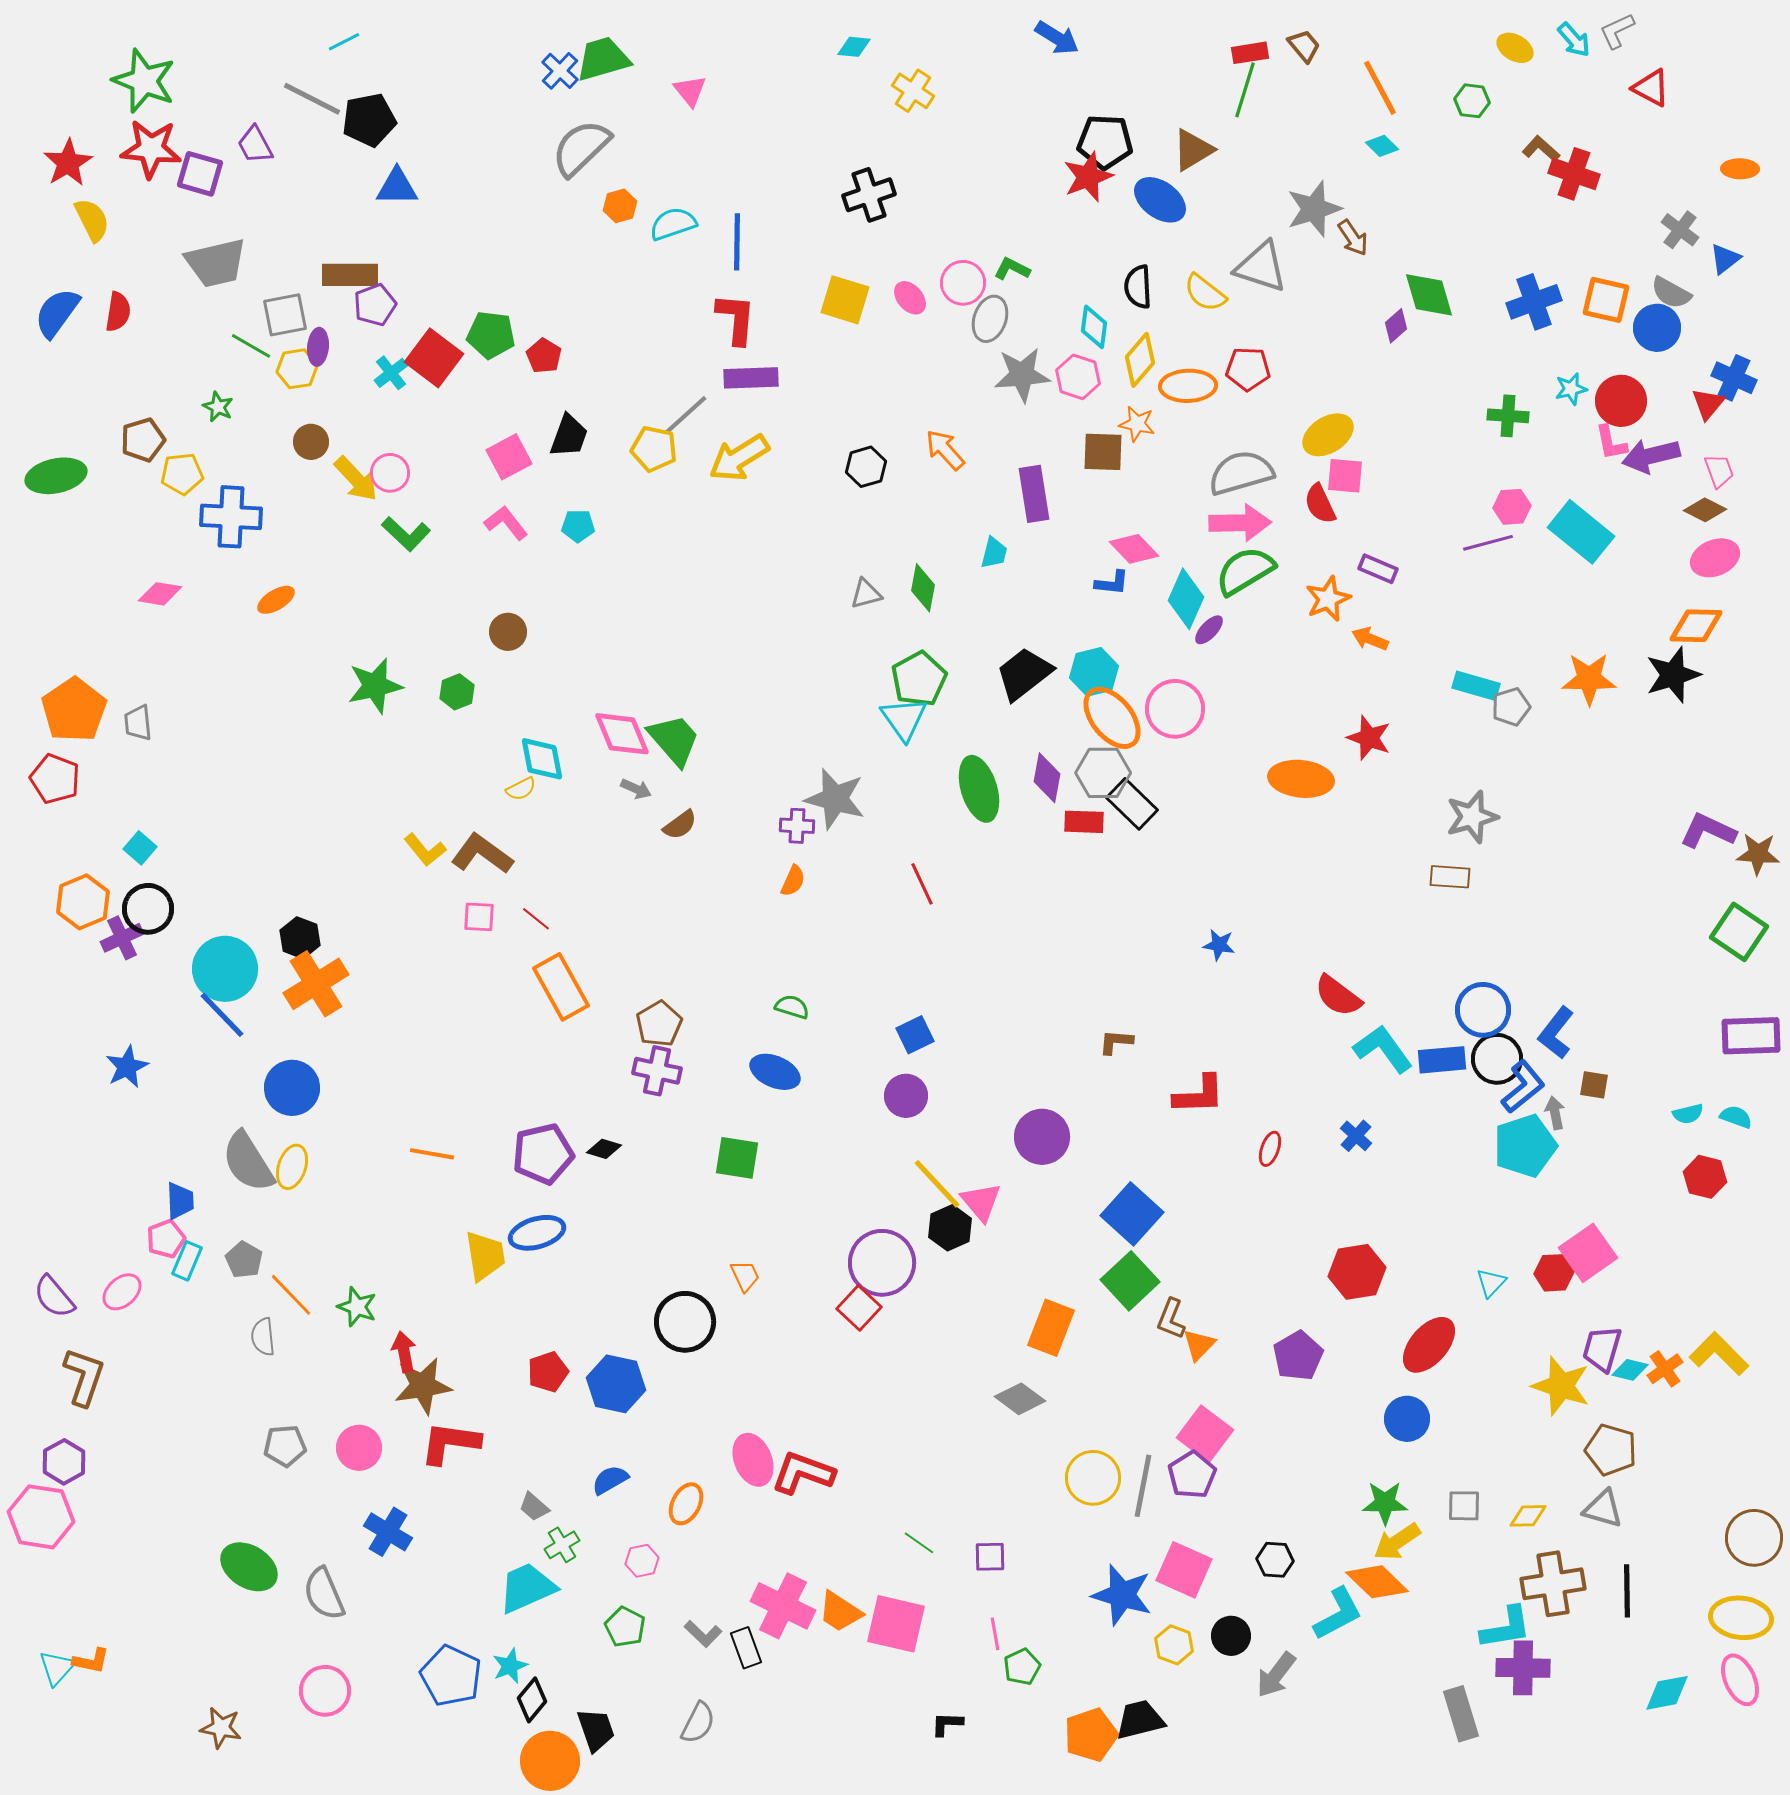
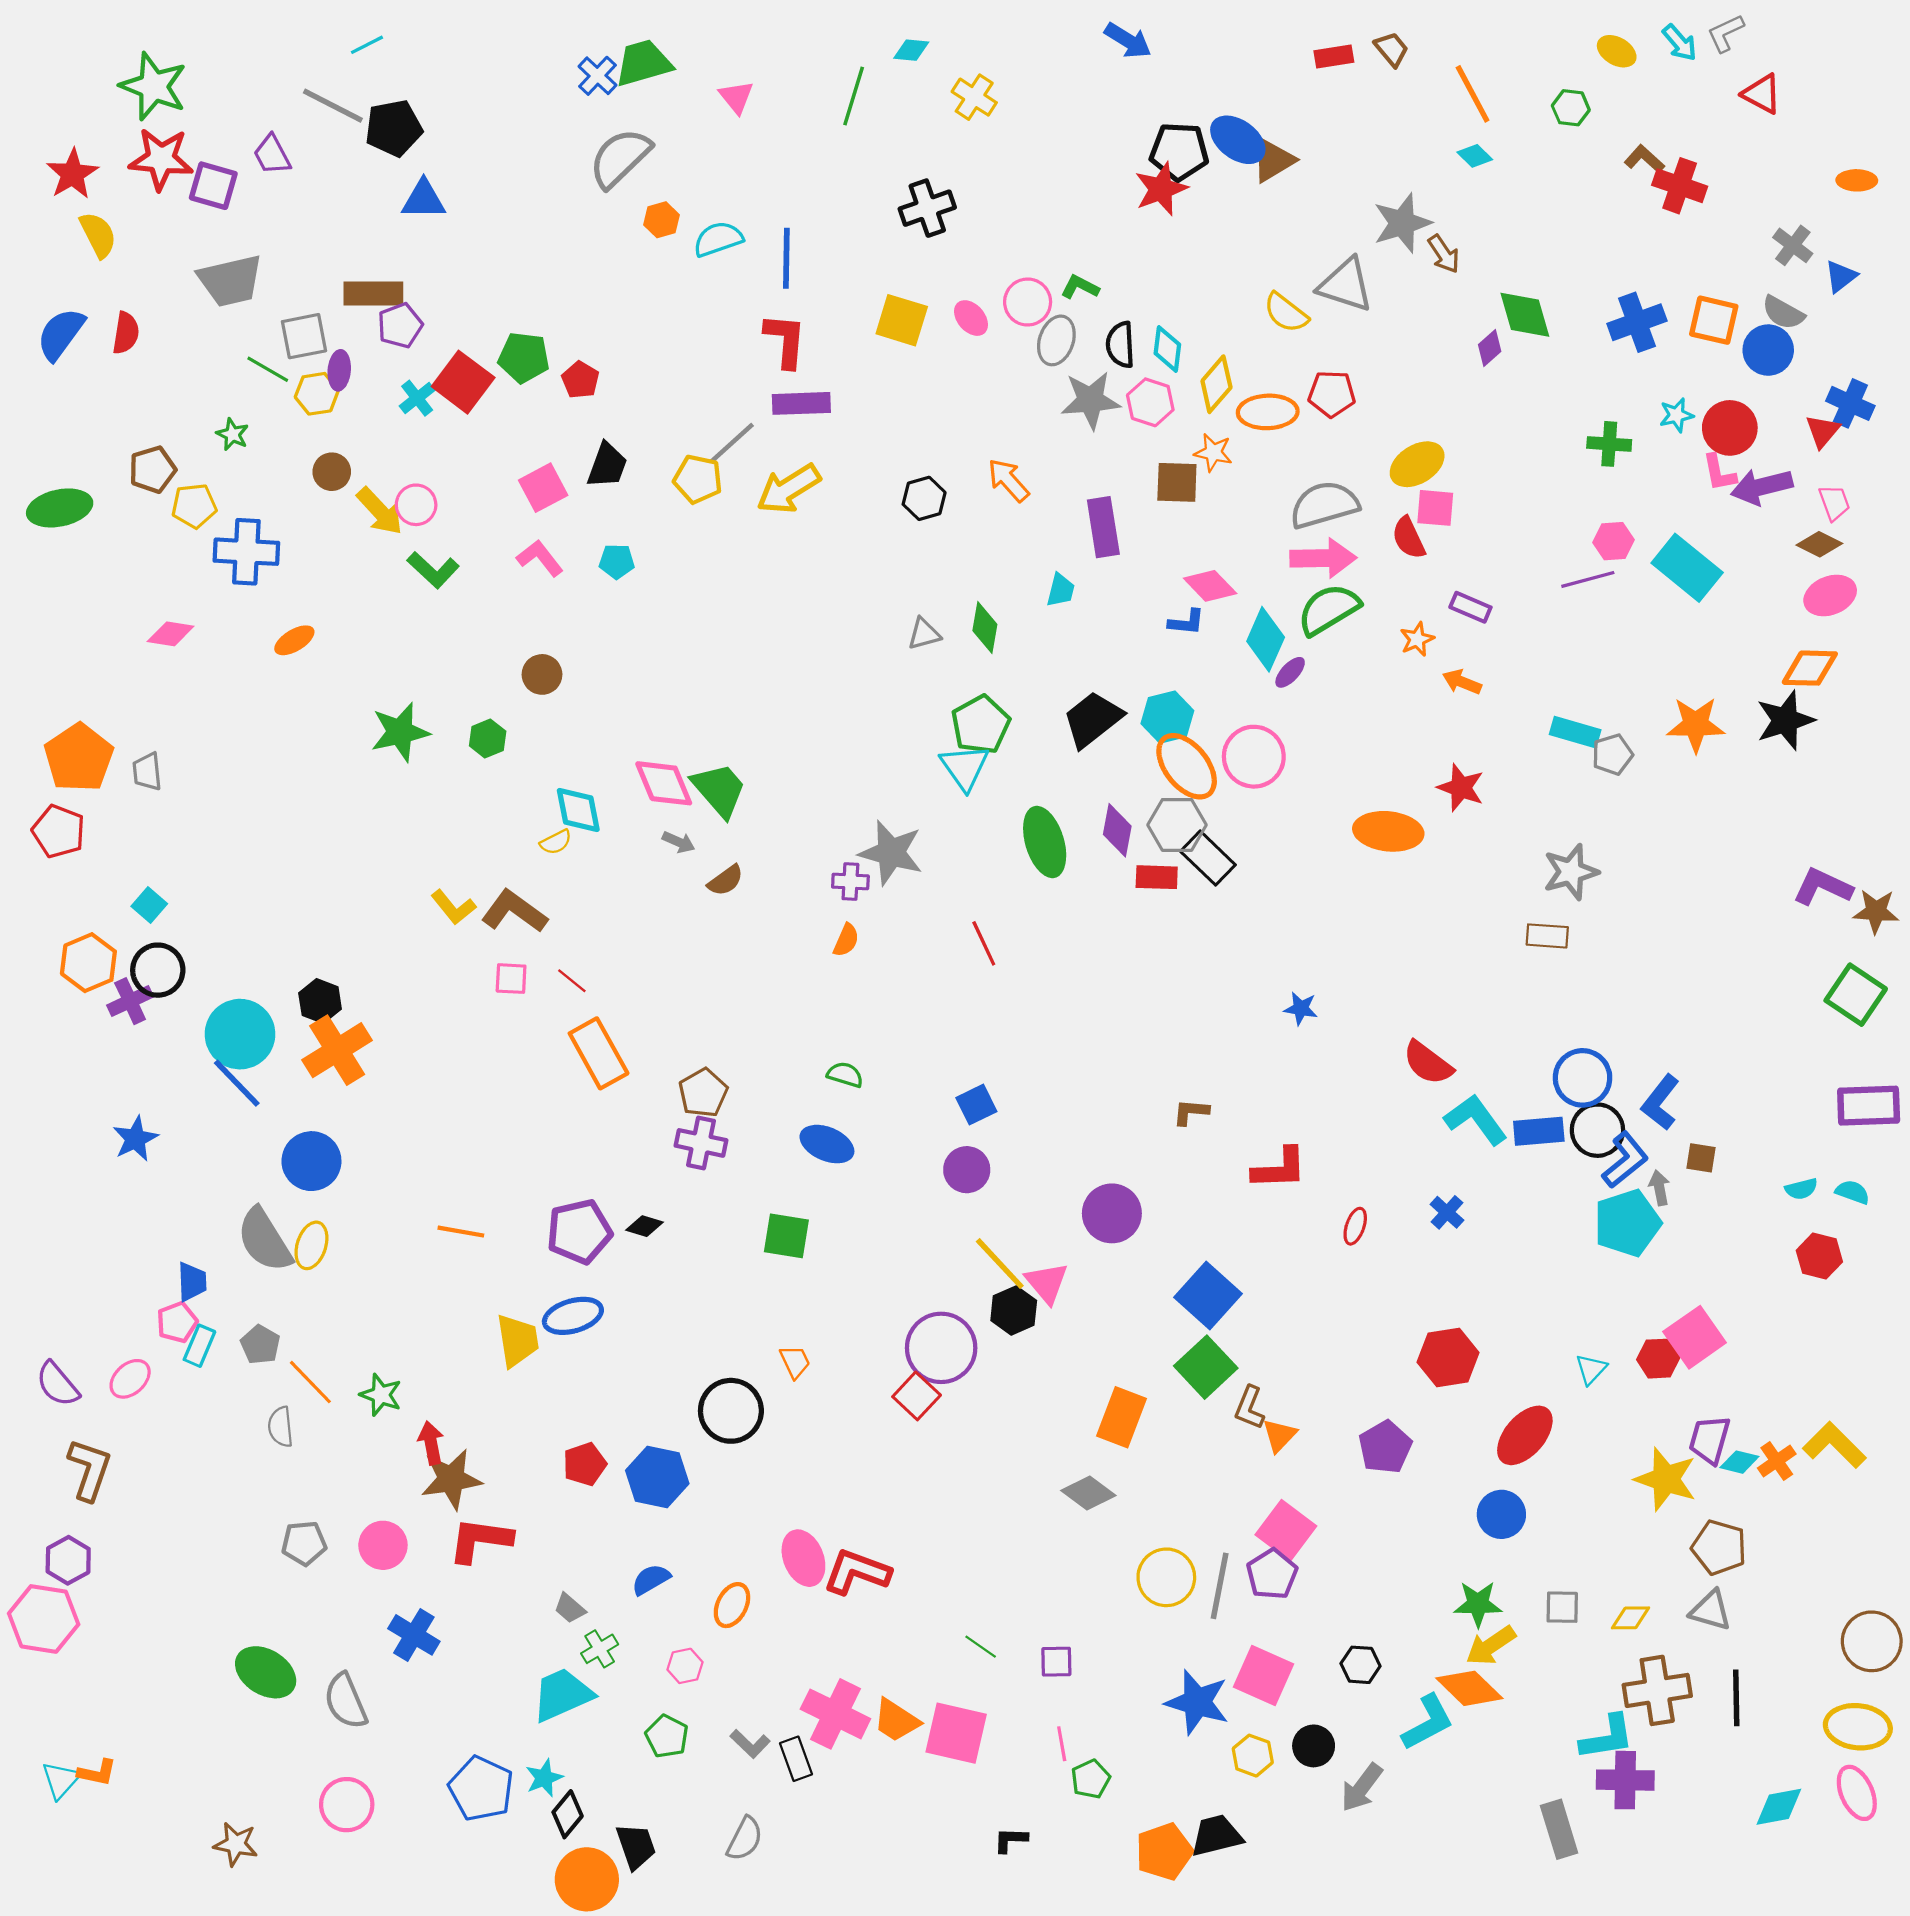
green line: (1245, 90) -> (854, 96), moved
blue ellipse: (1160, 200) -> (1238, 140), moved
black semicircle: (1138, 287) -> (1120, 345), moved
orange star: (1328, 599) -> (1417, 639), size x0.7

